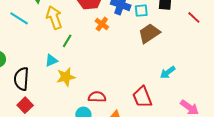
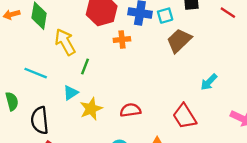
cyan line: (19, 18) -> (36, 73), moved
orange cross: (102, 24) -> (122, 40), turned -32
red semicircle: (97, 97) -> (130, 110), moved

